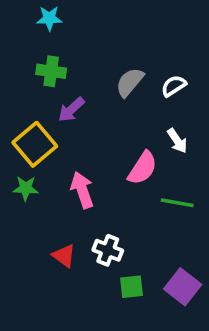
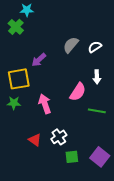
green cross: (51, 71) -> (16, 27), moved, turned 35
white arrow: (177, 141) -> (97, 77), turned 32
yellow square: (35, 144) -> (19, 79), turned 30
white cross: (108, 250) -> (59, 137), turned 35

